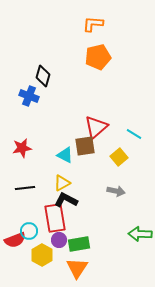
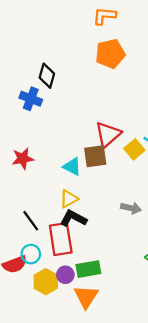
yellow square: (119, 157) -> (134, 149), moved
black line: (25, 188) -> (31, 221), moved, turned 60
purple circle: (59, 240) -> (65, 275), moved

